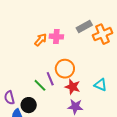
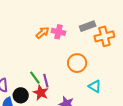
orange circle: (65, 69) -> (77, 63), moved
purple line: (50, 79) -> (46, 81), moved
red star: (72, 87) -> (41, 93), moved

